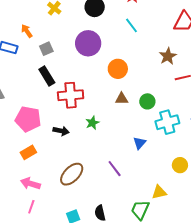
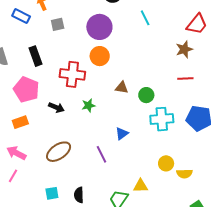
brown star: (168, 56) -> (184, 49), moved
orange circle: (118, 69) -> (100, 56), moved
black rectangle: (47, 76) -> (36, 56), moved
blue triangle: (140, 143) -> (122, 134), moved

